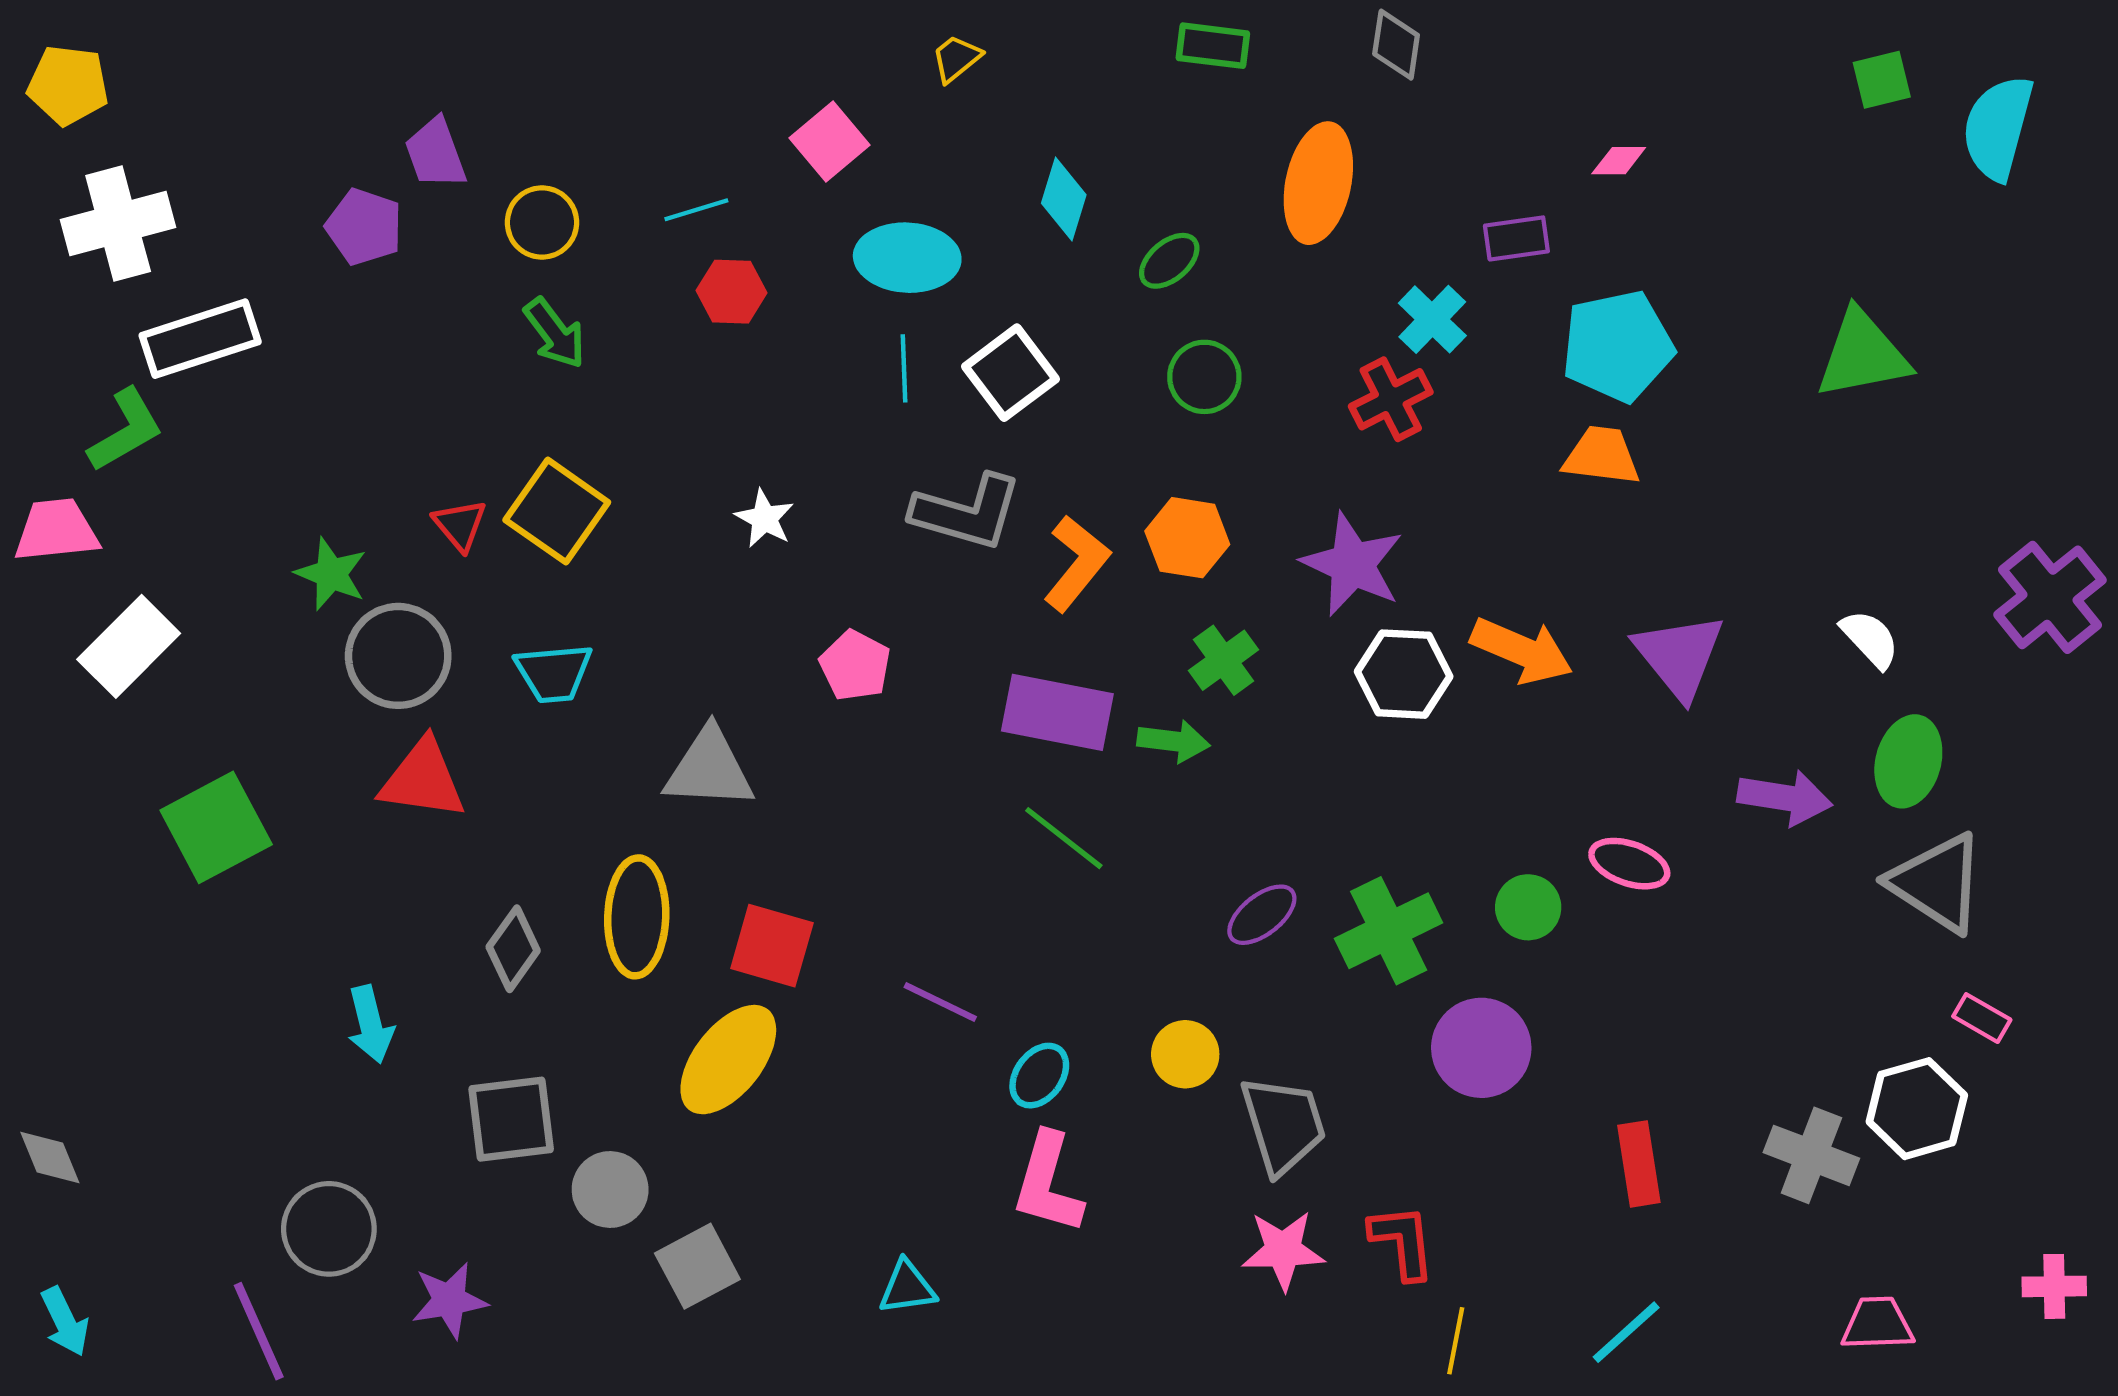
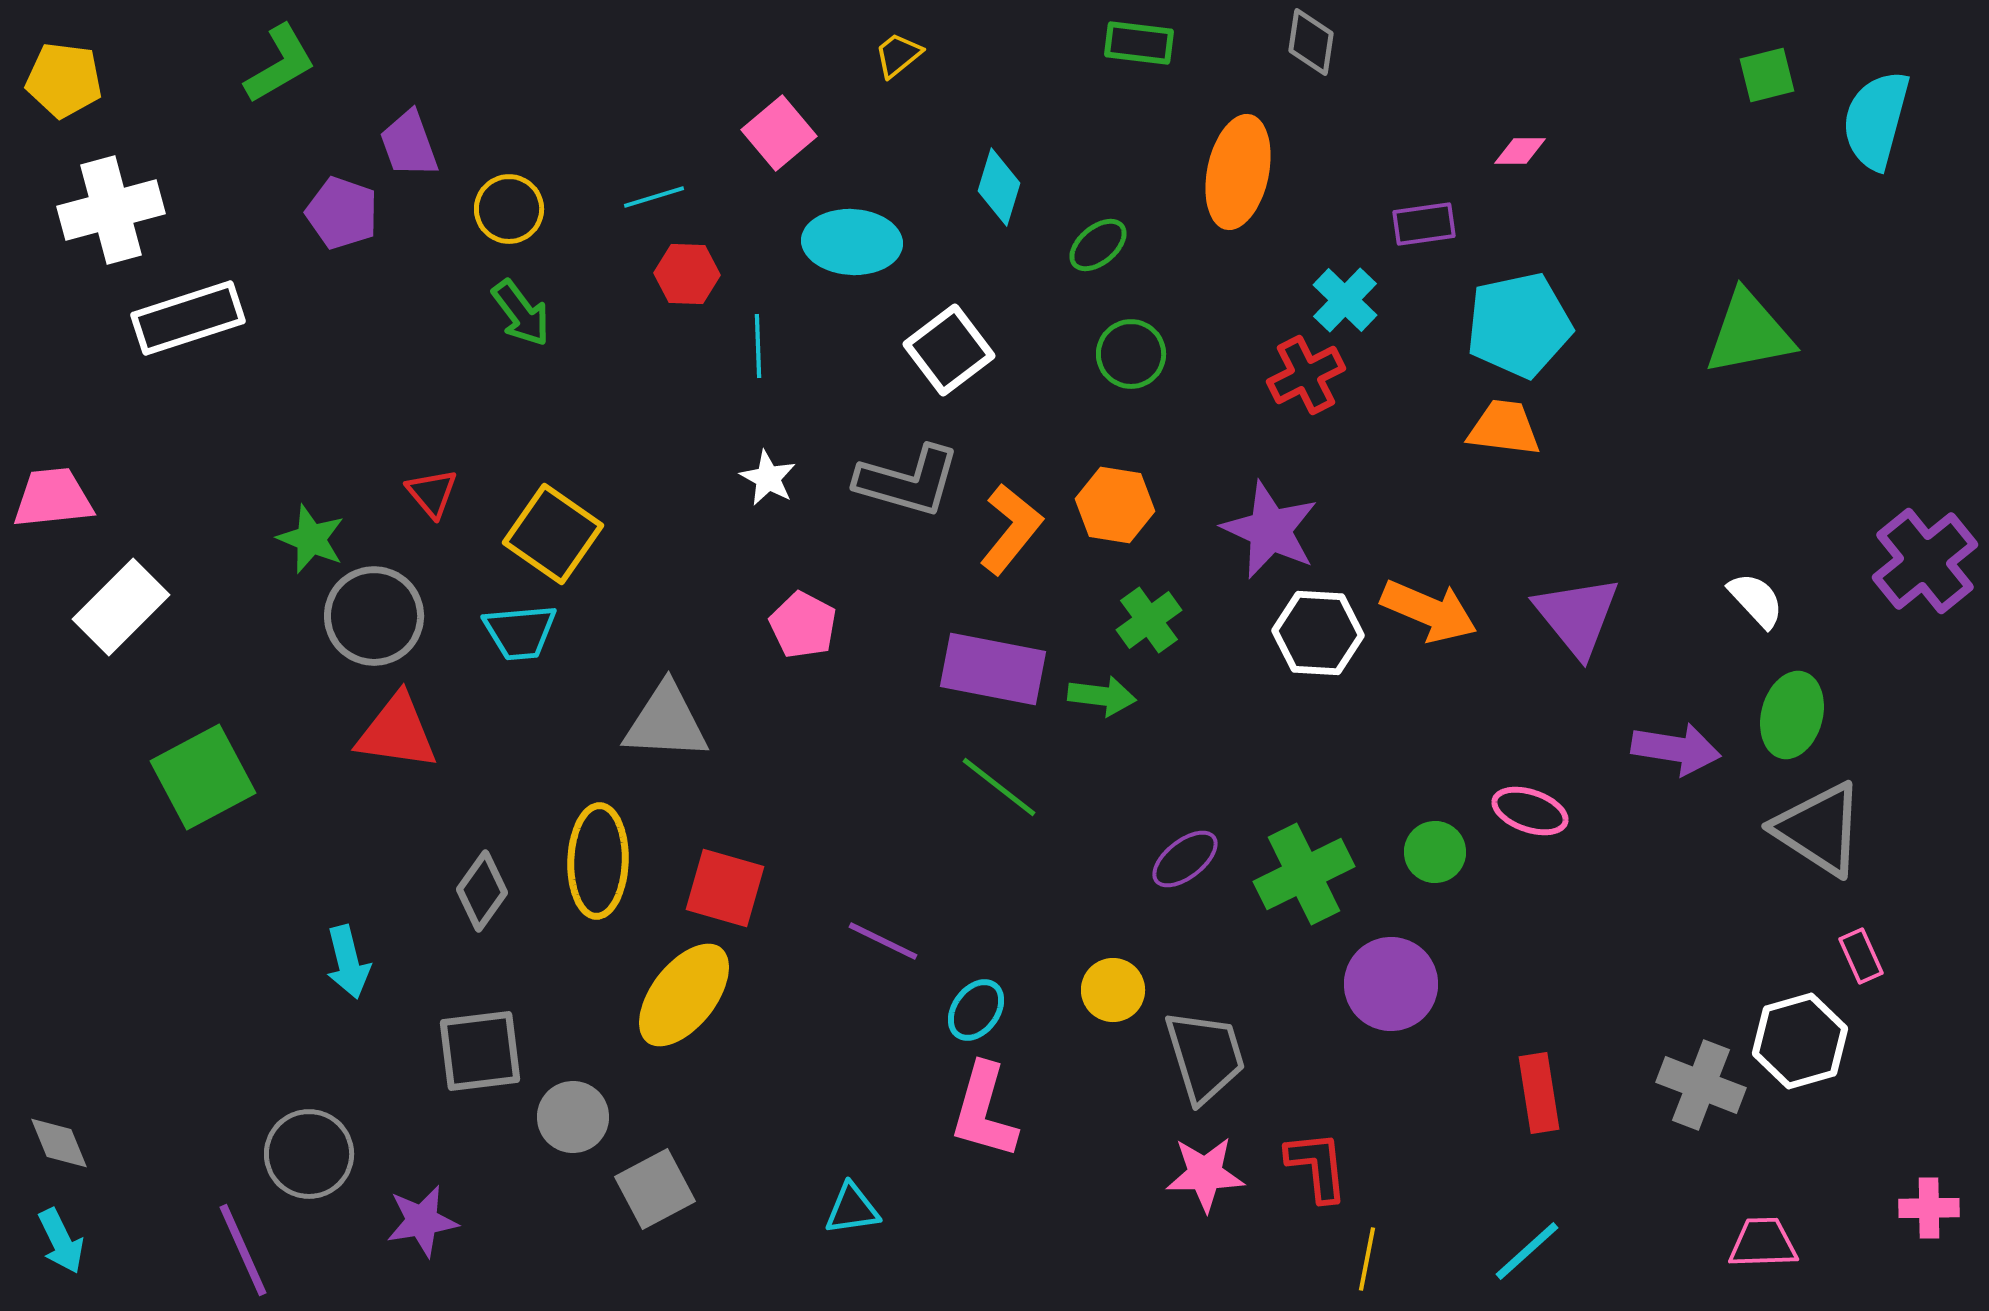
cyan line: (904, 368) -> (758, 346), moved
green L-shape: (126, 430) -> (280, 64), moved
yellow square: (557, 511) -> (553, 534), moved
white star: (765, 519) -> (768, 478), moved
pink rectangle: (1982, 1018) -> (1861, 956), turned 36
gray diamond: (50, 1158) -> (59, 1143), moved

